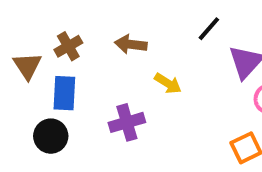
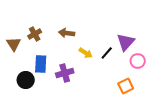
black line: (209, 29) -> (107, 53), moved
blue rectangle: (64, 93) -> (41, 64), moved

